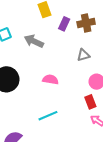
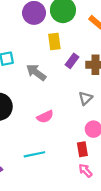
gray triangle: (83, 55) -> (85, 98), turned -40
pink semicircle: (50, 80) -> (45, 117), turned 133

